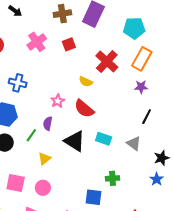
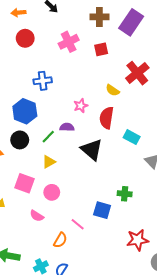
blue cross: (18, 83) -> (43, 81), turned -30
red semicircle: (84, 109) -> (107, 118), turned 50
purple semicircle: (48, 123) -> (67, 127), turned 72
cyan rectangle: (104, 139) -> (132, 137), moved
yellow triangle: (44, 159) -> (49, 162), moved

